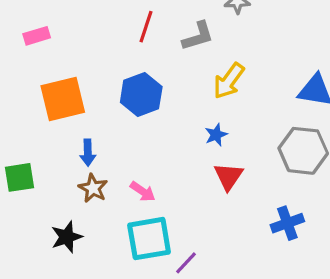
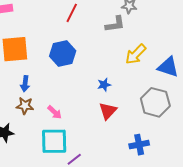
gray L-shape: (198, 36) -> (115, 24), moved
yellow arrow: (229, 81) -> (136, 54), moved
brown star: (93, 188) -> (25, 106), turned -30

